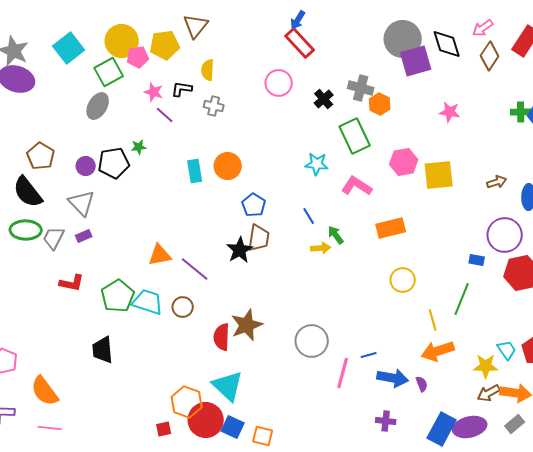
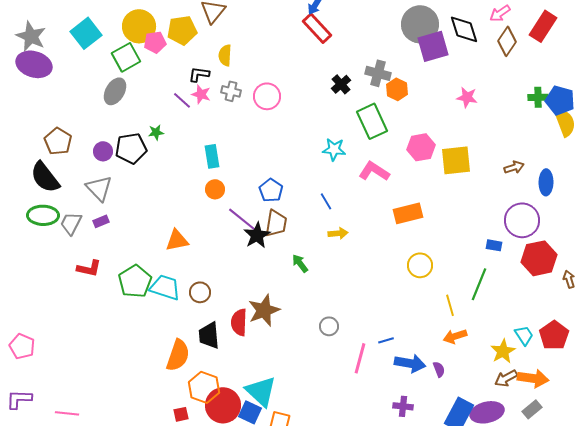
pink circle: (279, 83) -> (267, 96), moved
pink star: (154, 92) -> (201, 94), moved
orange circle: (228, 166) -> (215, 189), moved, size x0.7
green arrow: (336, 235) -> (300, 263), moved
purple line: (195, 269) -> (242, 219), moved
gray circle: (312, 341) -> (329, 326), size x0.6
black trapezoid: (103, 350) -> (209, 335), moved
orange arrow: (438, 351) -> (455, 336), size x0.7
yellow star: (486, 366) -> (503, 351), turned -30
cyan triangle: (228, 386) -> (261, 391), moved
orange semicircle: (45, 391) -> (178, 355), moved, turned -124

